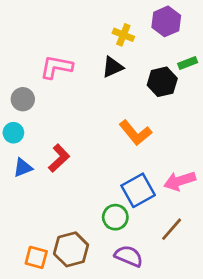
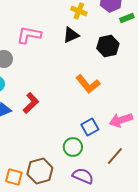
green rectangle: (188, 63) -> (127, 18), moved
blue square: (138, 190) -> (90, 127), size x0.7

